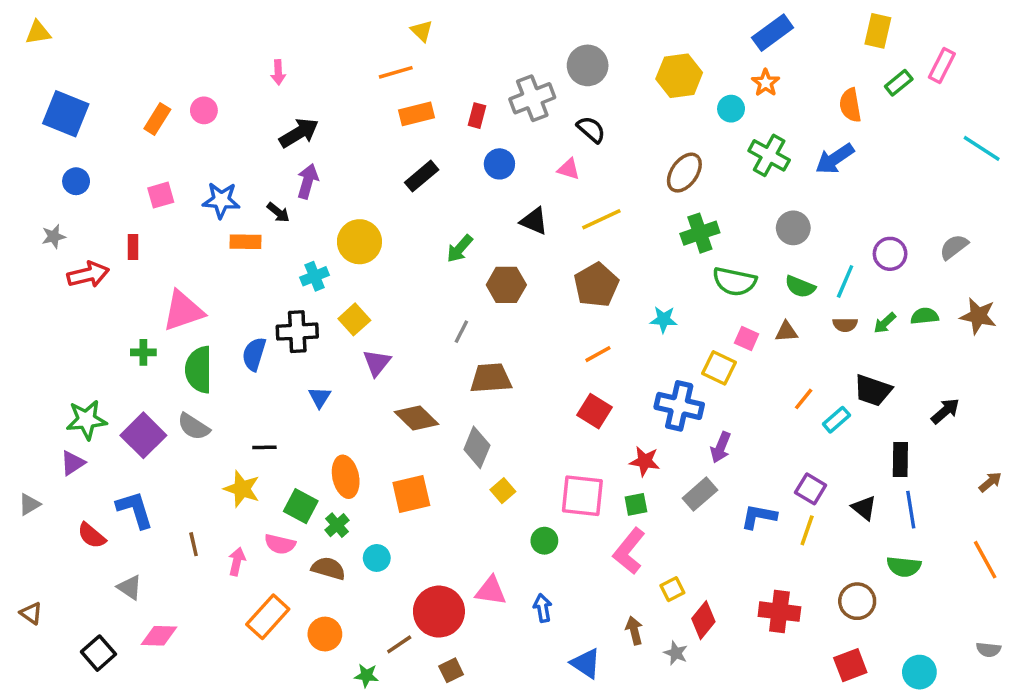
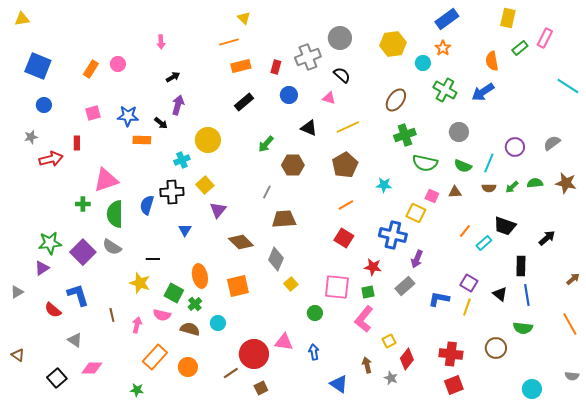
black arrow: (299, 133) -> (173, 77), size x0.6
red square: (850, 665) -> (454, 385), moved
green star: (366, 675) -> (137, 390), moved

